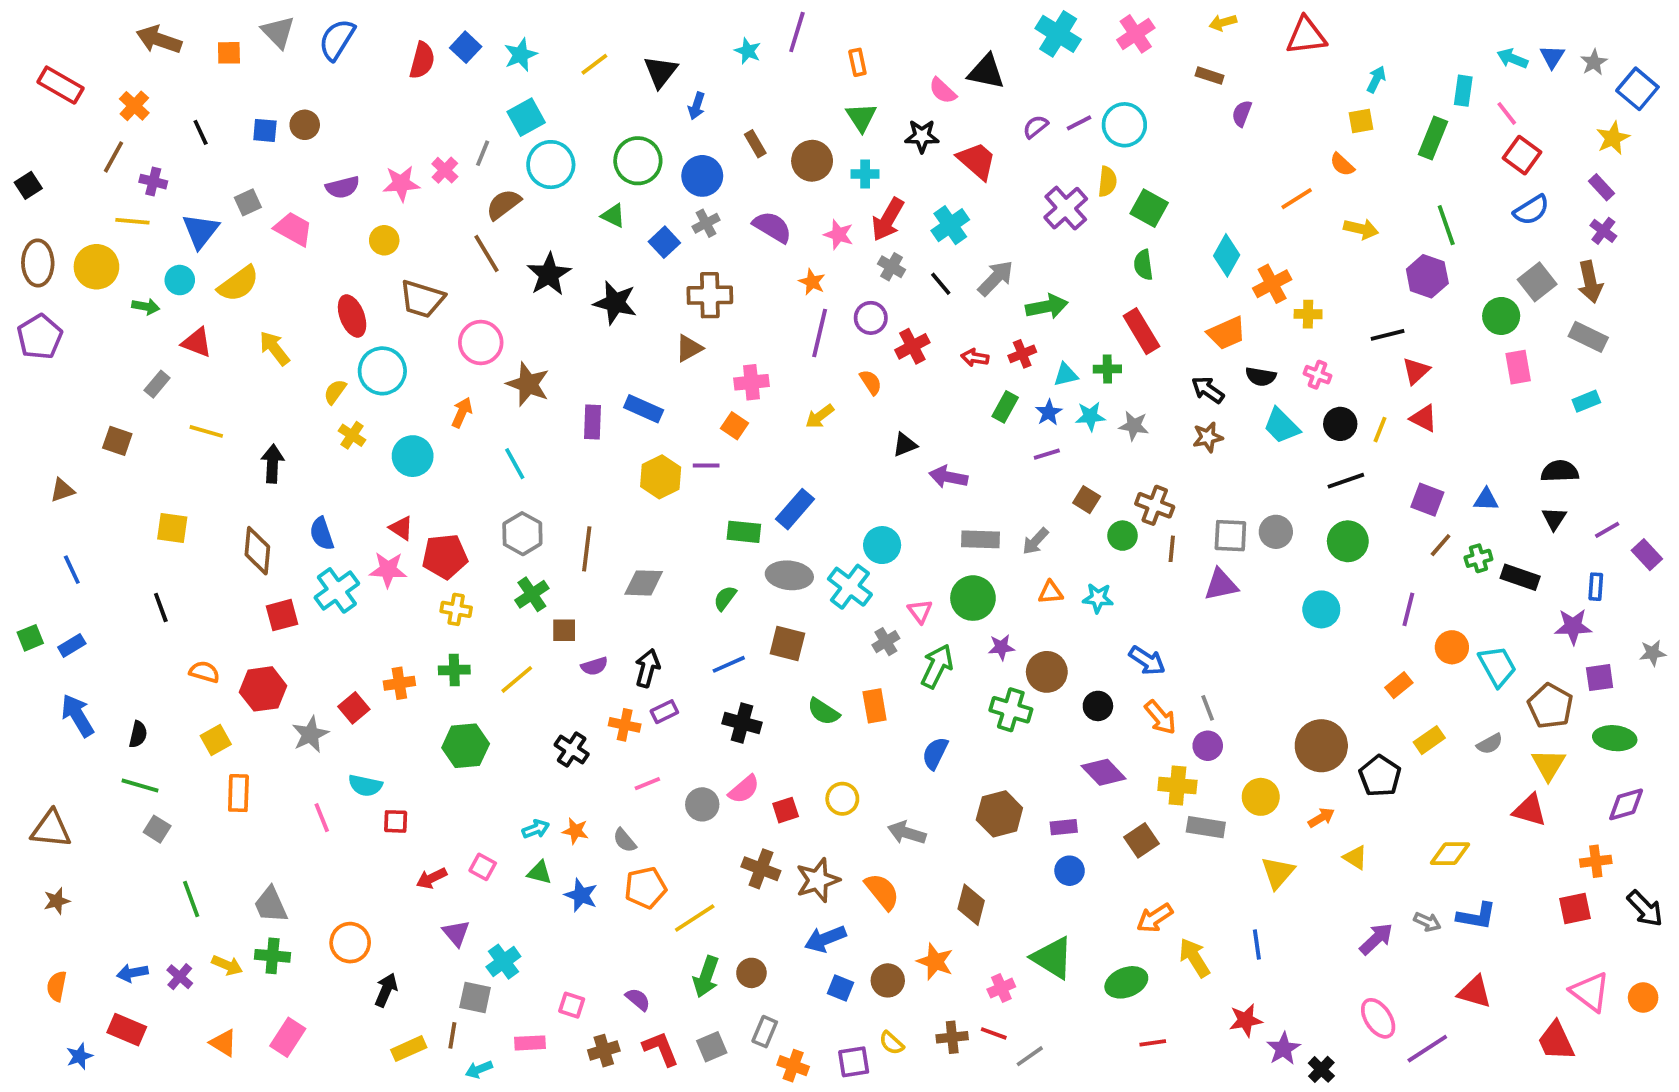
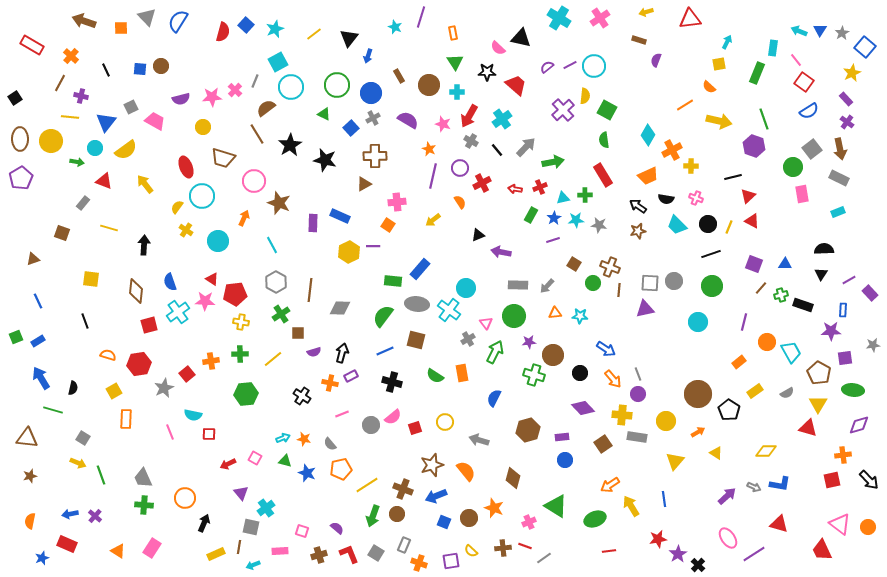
yellow arrow: (1361, 229) -> (719, 121), size x1.4
green semicircle: (725, 598) -> (383, 316), size x1.6
green line: (140, 785) -> (53, 410), moved
brown cross: (761, 869) -> (403, 489), moved
yellow arrow: (227, 965) -> (78, 463), moved
gray square: (712, 1047) -> (376, 553), turned -35

